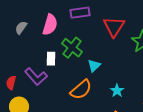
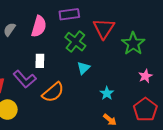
green cross: (72, 48) -> (75, 42), moved
orange semicircle: (81, 90) -> (53, 92), moved

